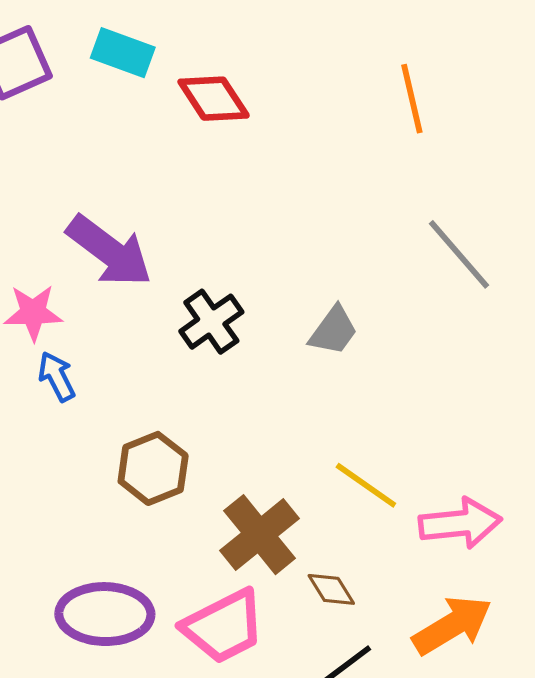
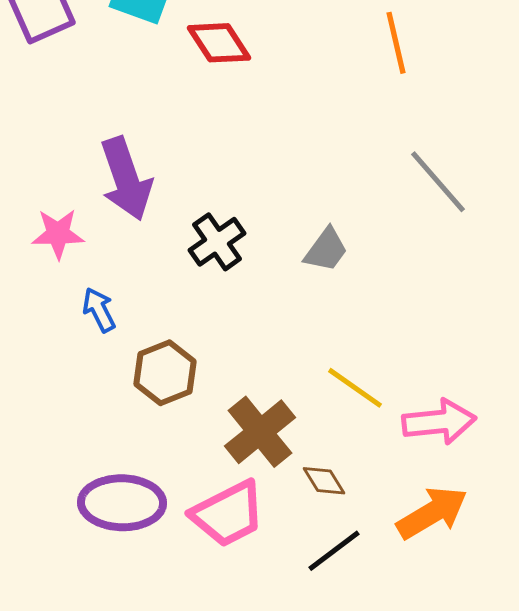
purple arrow: (109, 251) -> (126, 179), turned 34
blue arrow: (57, 377) -> (99, 310), moved

